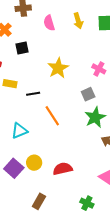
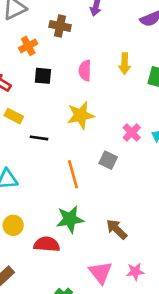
pink semicircle: (49, 23) -> (85, 71), moved
gray square: (88, 94) -> (108, 160), turned 32
orange line: (52, 116) -> (73, 174), moved
green star: (95, 117) -> (70, 219), moved

